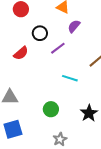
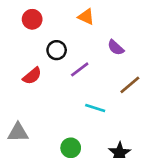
purple semicircle: (74, 26) -> (116, 48), moved, turned -88

